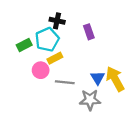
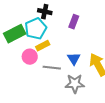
purple rectangle: (89, 32) -> (74, 22), turned 40
green rectangle: (24, 45) -> (15, 34), size x1.5
blue triangle: (98, 78) -> (74, 59), moved

